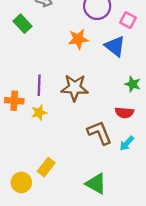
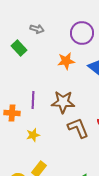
yellow star: (39, 113) -> (33, 135), moved
brown L-shape: (100, 133) -> (78, 128), moved

